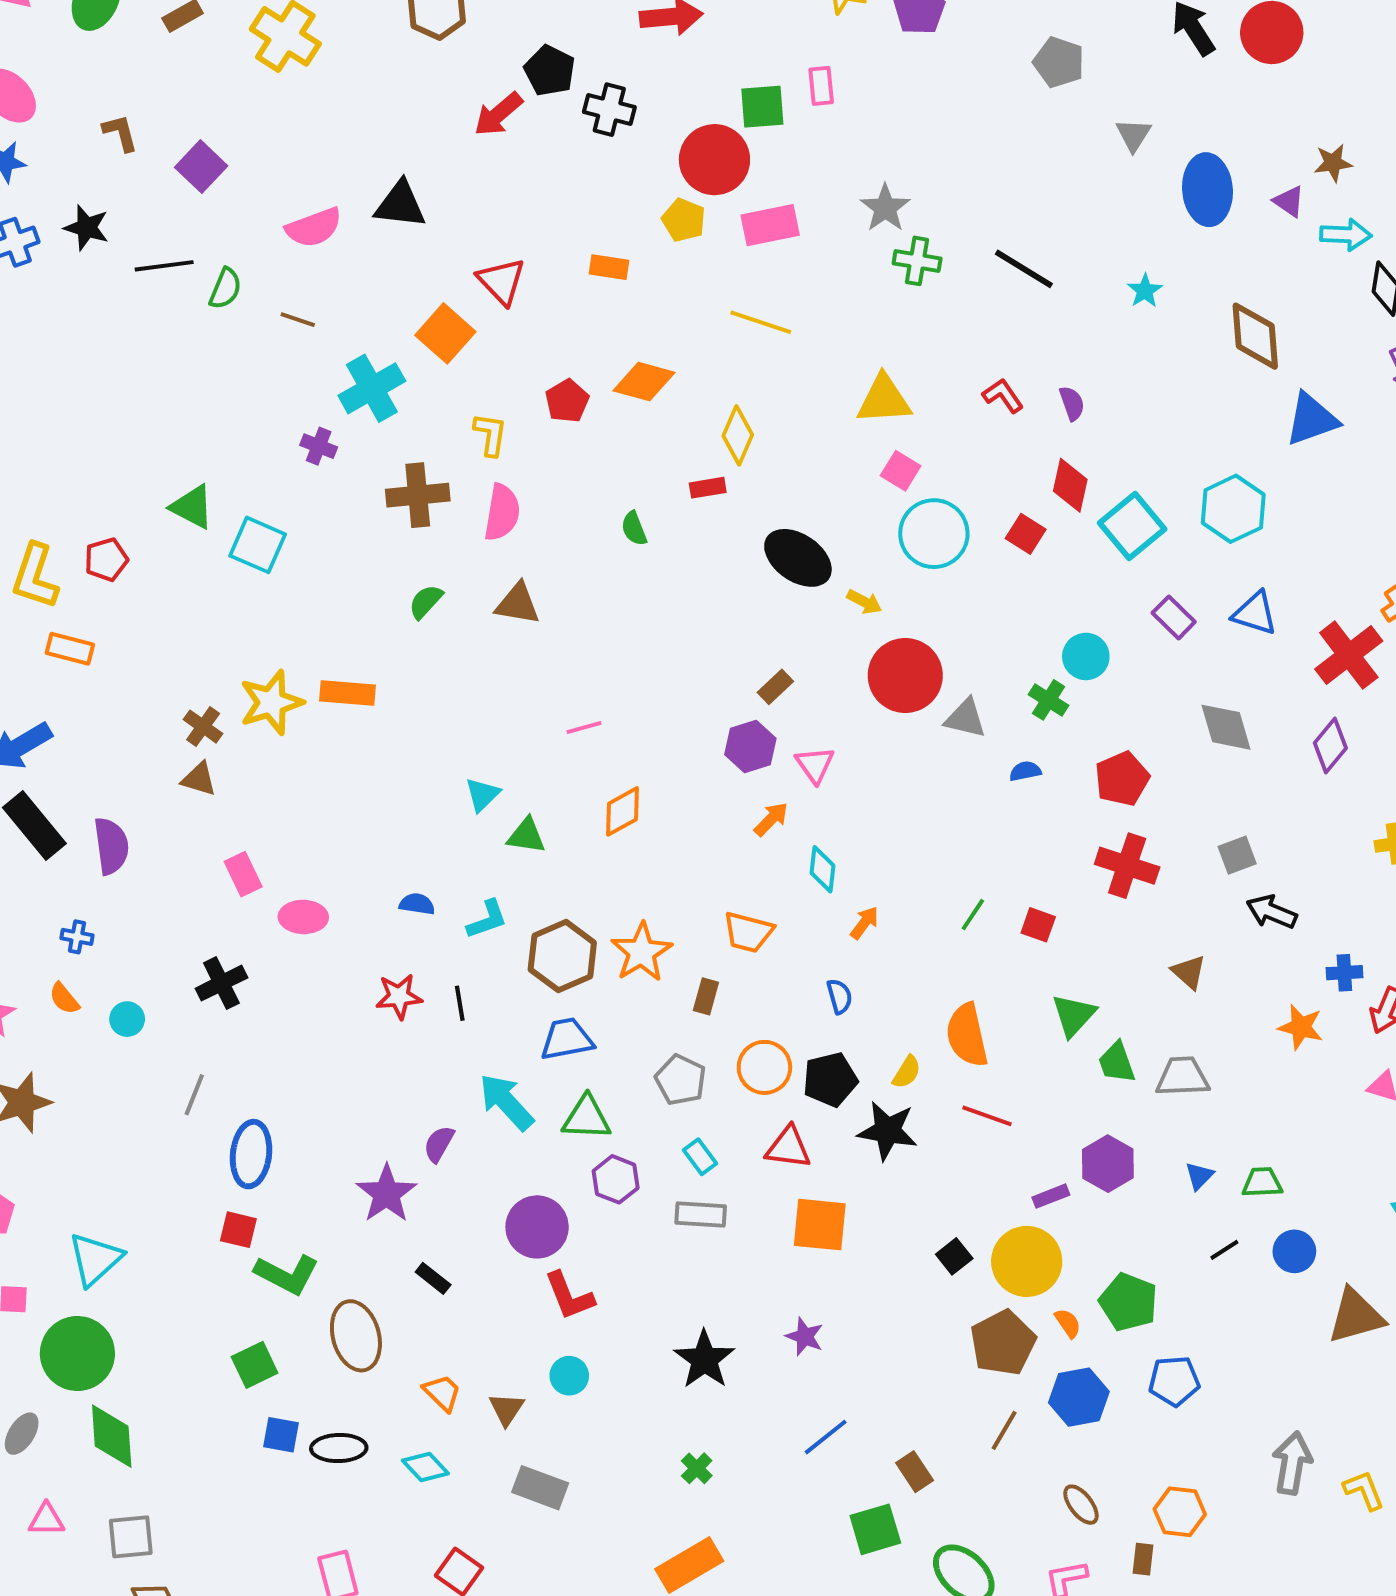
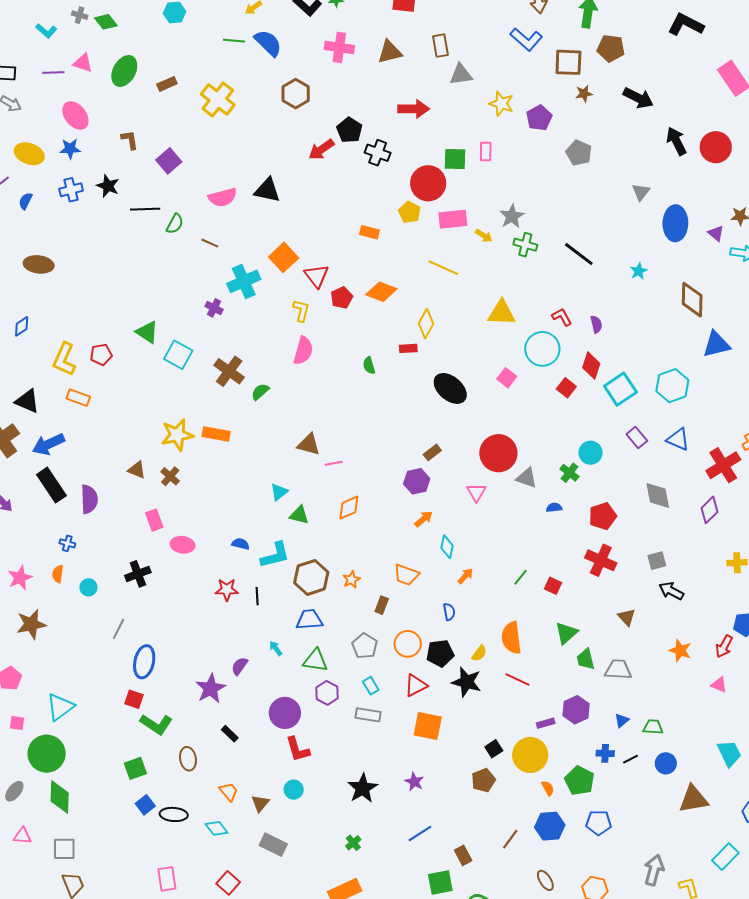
gray pentagon: (1059, 62) -> (579, 153), moved
red triangle: (501, 281) -> (317, 276), moved
pink square: (901, 471) -> (507, 378), moved
brown cross: (418, 495) -> (229, 371), moved, turned 36
cyan circle: (934, 534) -> (542, 349), moved
yellow arrow: (864, 602) -> (484, 236), moved
brown triangle: (518, 604) -> (309, 444), moved
brown cross: (203, 727) -> (170, 476), moved
pink triangle: (815, 765) -> (476, 492), moved
cyan L-shape: (487, 919) -> (275, 555), size x1.4
orange star: (642, 952) -> (351, 580), size x0.6
blue cross: (1344, 973) -> (605, 753), moved
orange semicircle: (64, 999) -> (58, 574), turned 42
cyan arrow: (506, 1102) -> (276, 648), size x0.5
red triangle: (788, 1148) -> (416, 686), turned -40
brown ellipse: (356, 1336) -> (188, 759), size x0.7
brown pentagon: (1003, 1343) -> (483, 780), moved, size x0.7
blue square: (281, 1435) -> (145, 805), turned 36

